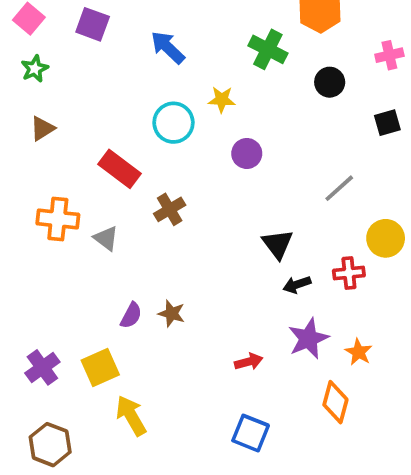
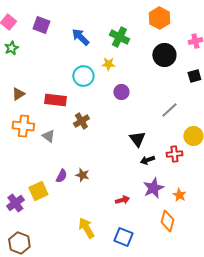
green cross: (268, 49) -> (119, 37), moved
black circle: (330, 82) -> (164, 55), size x1.5
brown triangle: (42, 128) -> (18, 94), moved
red rectangle: (120, 169) -> (55, 100), turned -30
yellow square: (100, 367) -> (38, 191), moved
yellow arrow: (131, 416) -> (86, 228), moved

